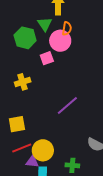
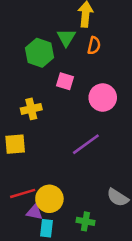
pink circle: (60, 41) -> (103, 97), moved
pink square: (47, 58) -> (65, 81), turned 32
yellow square: (17, 124) -> (15, 144), moved

